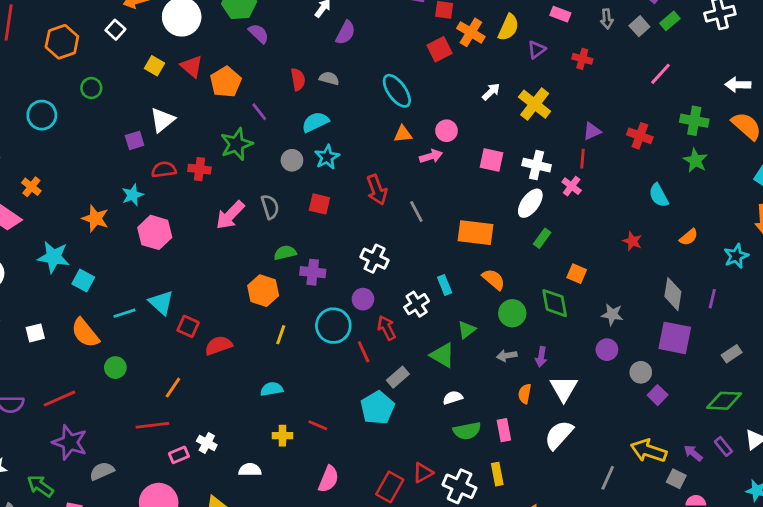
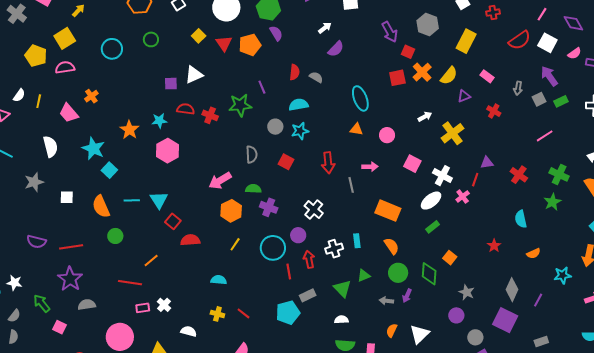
orange pentagon: (226, 82) -> (250, 45), moved
pink arrow: (431, 156) -> (370, 167), moved
pink arrow: (230, 215) -> (220, 181), moved
purple arrow: (541, 357) -> (407, 296), moved

